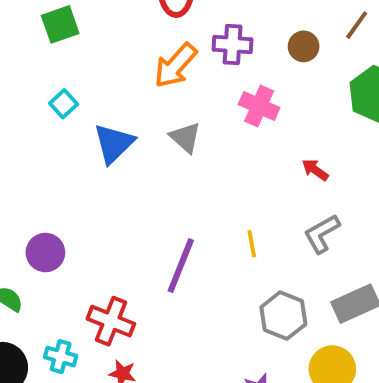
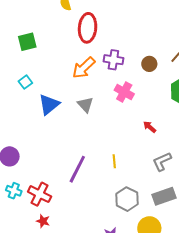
gray L-shape: (322, 234) -> (162, 161), moved
cyan cross: (61, 357) -> (14, 191), moved

